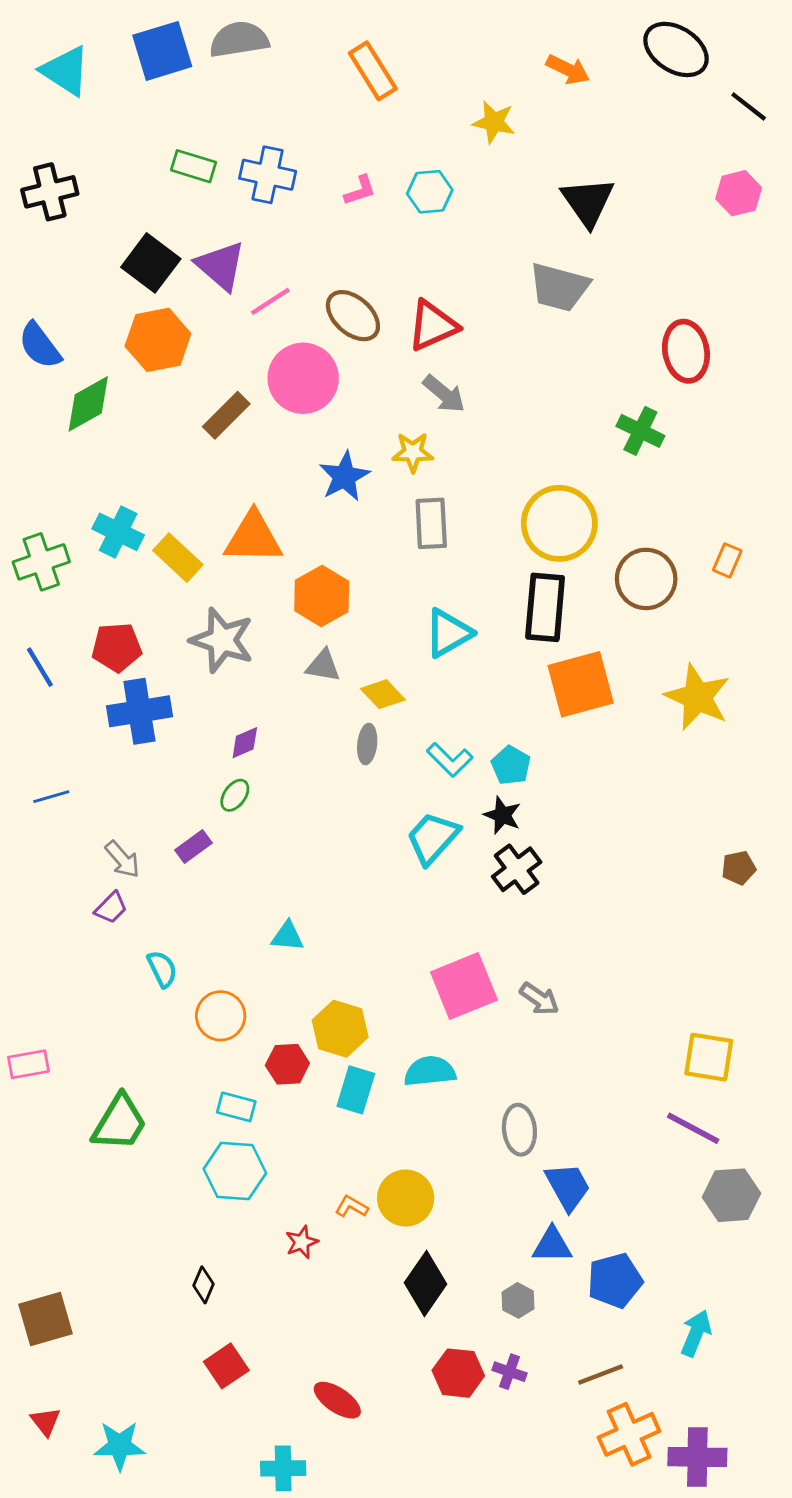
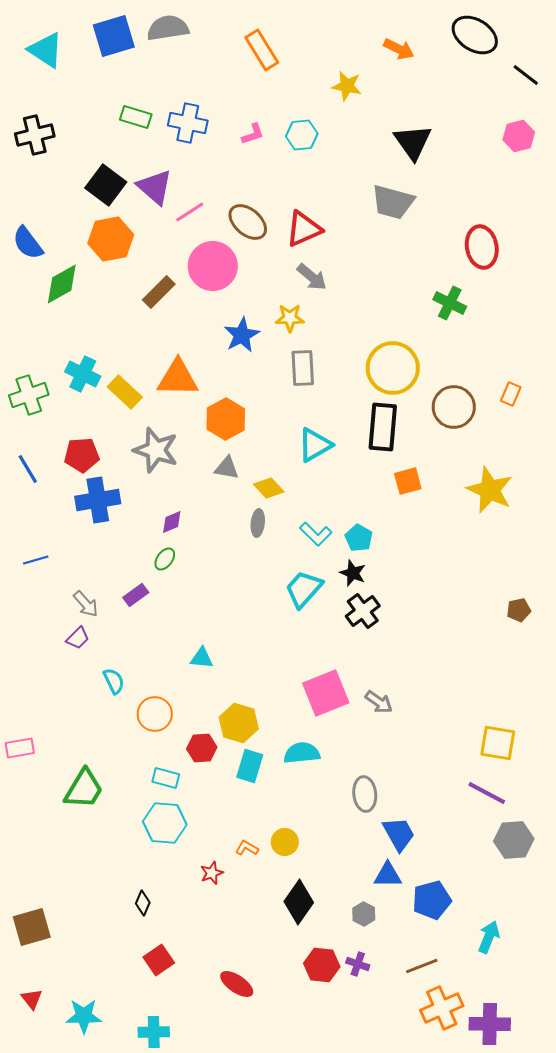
orange square: (581, 684) -> (408, 481), size x0.6
yellow circle: (406, 1198) -> (285, 842), size x0.7
cyan cross: (283, 1468) -> (154, 1032), moved

